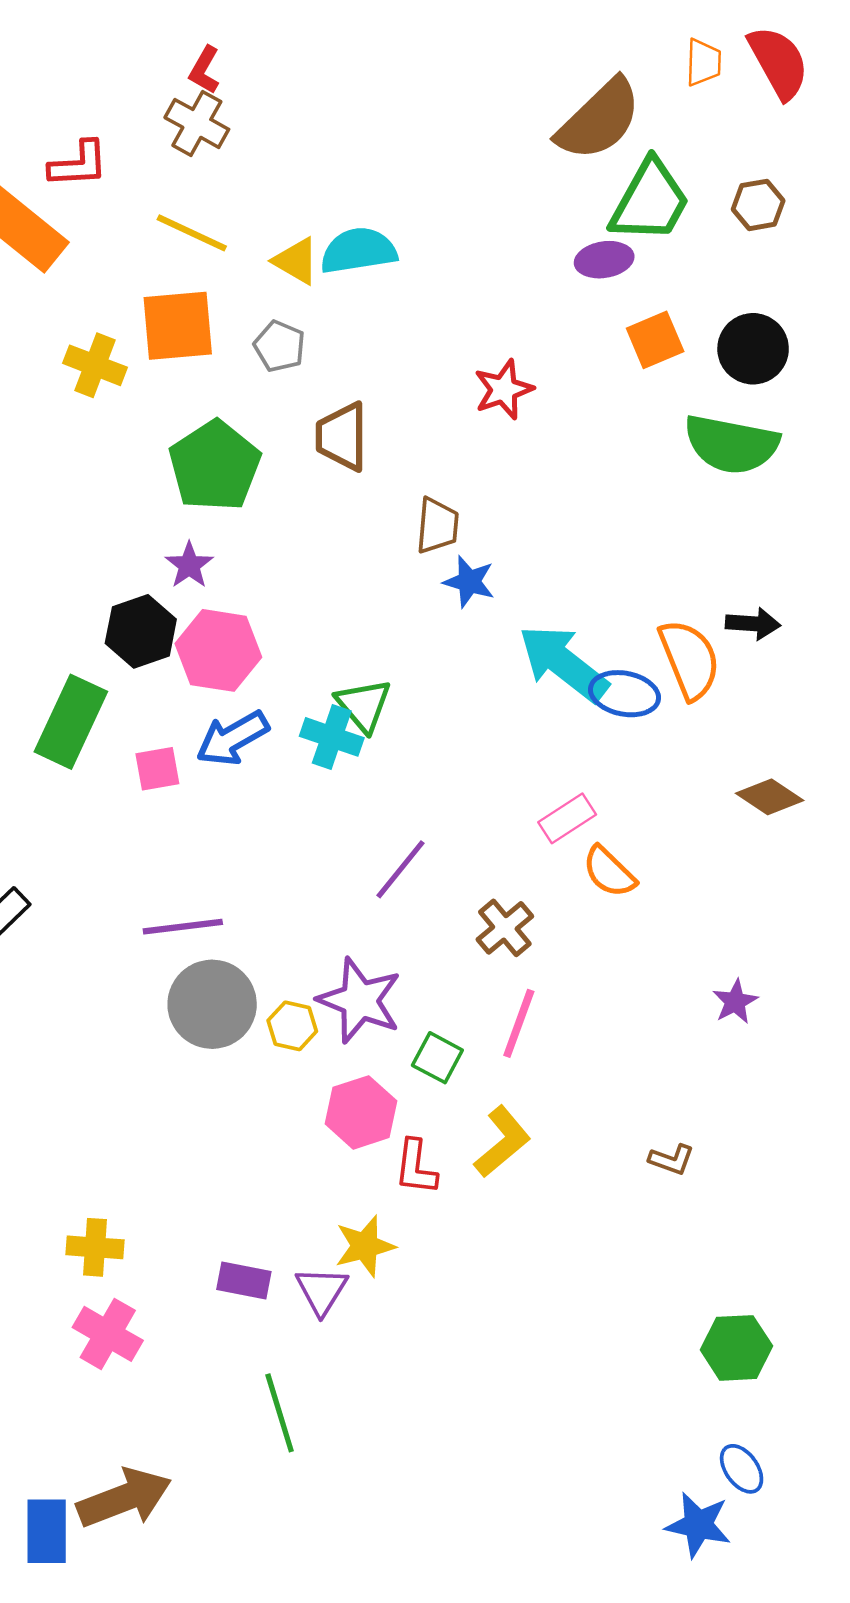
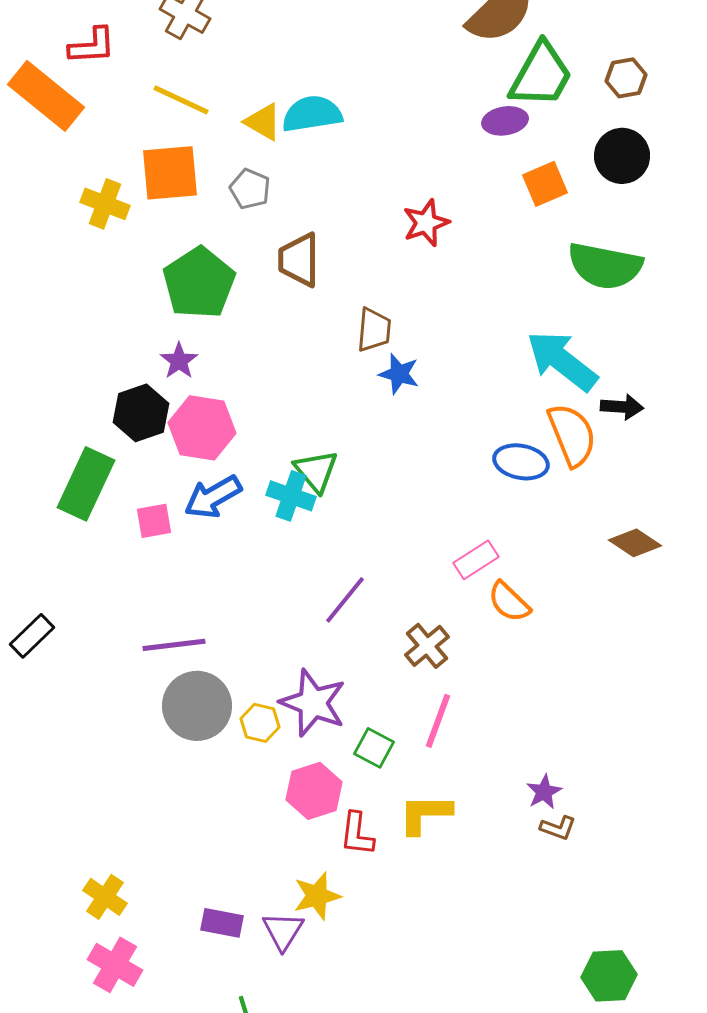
black circle: (753, 349) -> (622, 156), moved
cyan arrow: (563, 663) -> (562, 361), moved
purple star: (735, 1002) -> (544, 792), moved
yellow L-shape: (502, 1142) -> (425, 814), turned -140
yellow cross: (95, 1247) -> (105, 897), turned 30

